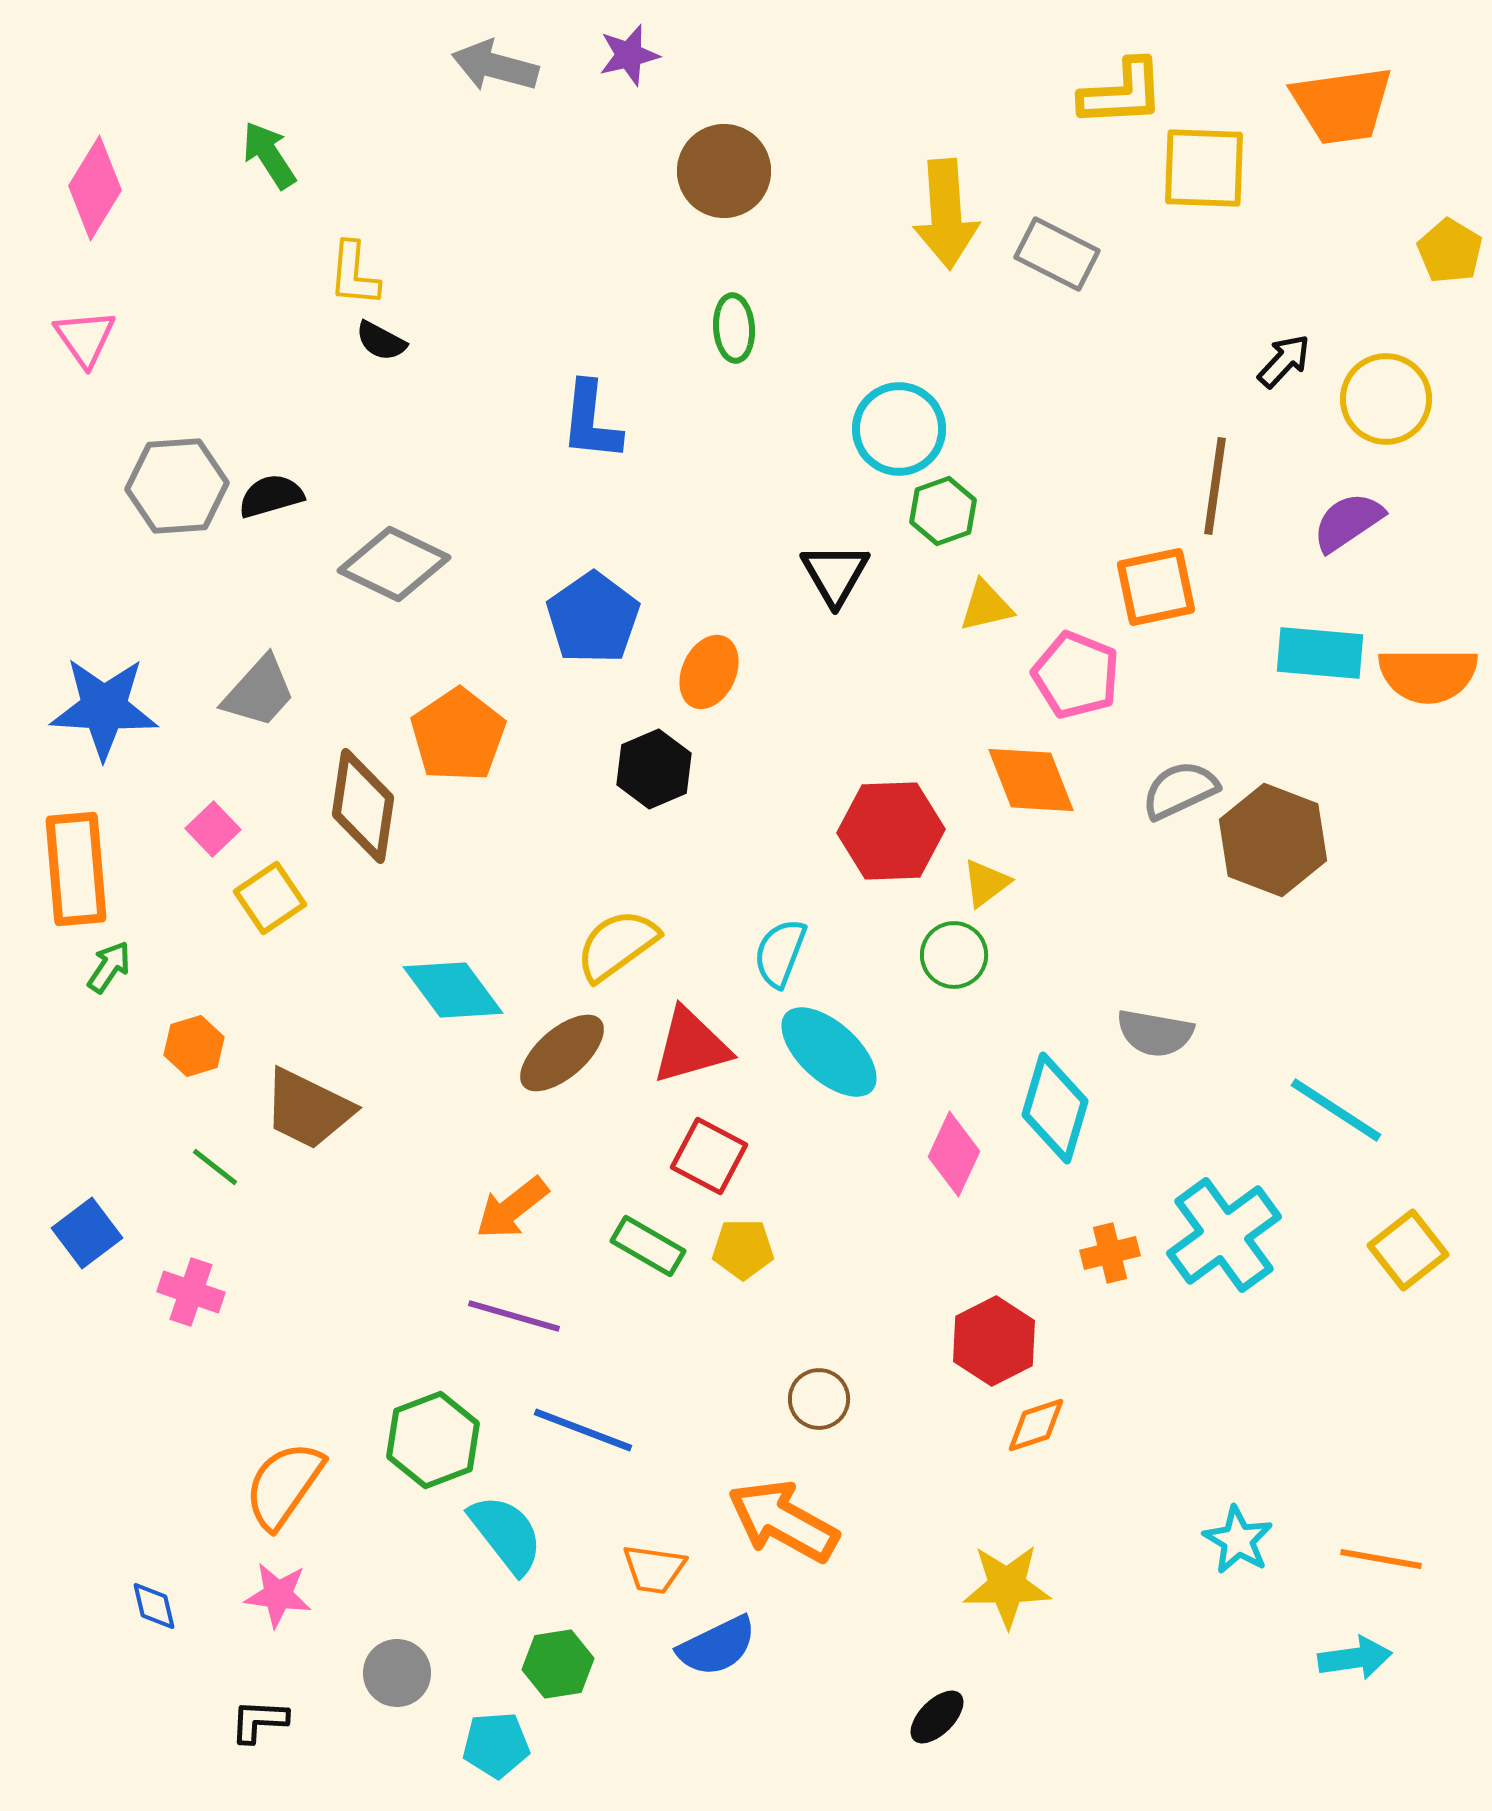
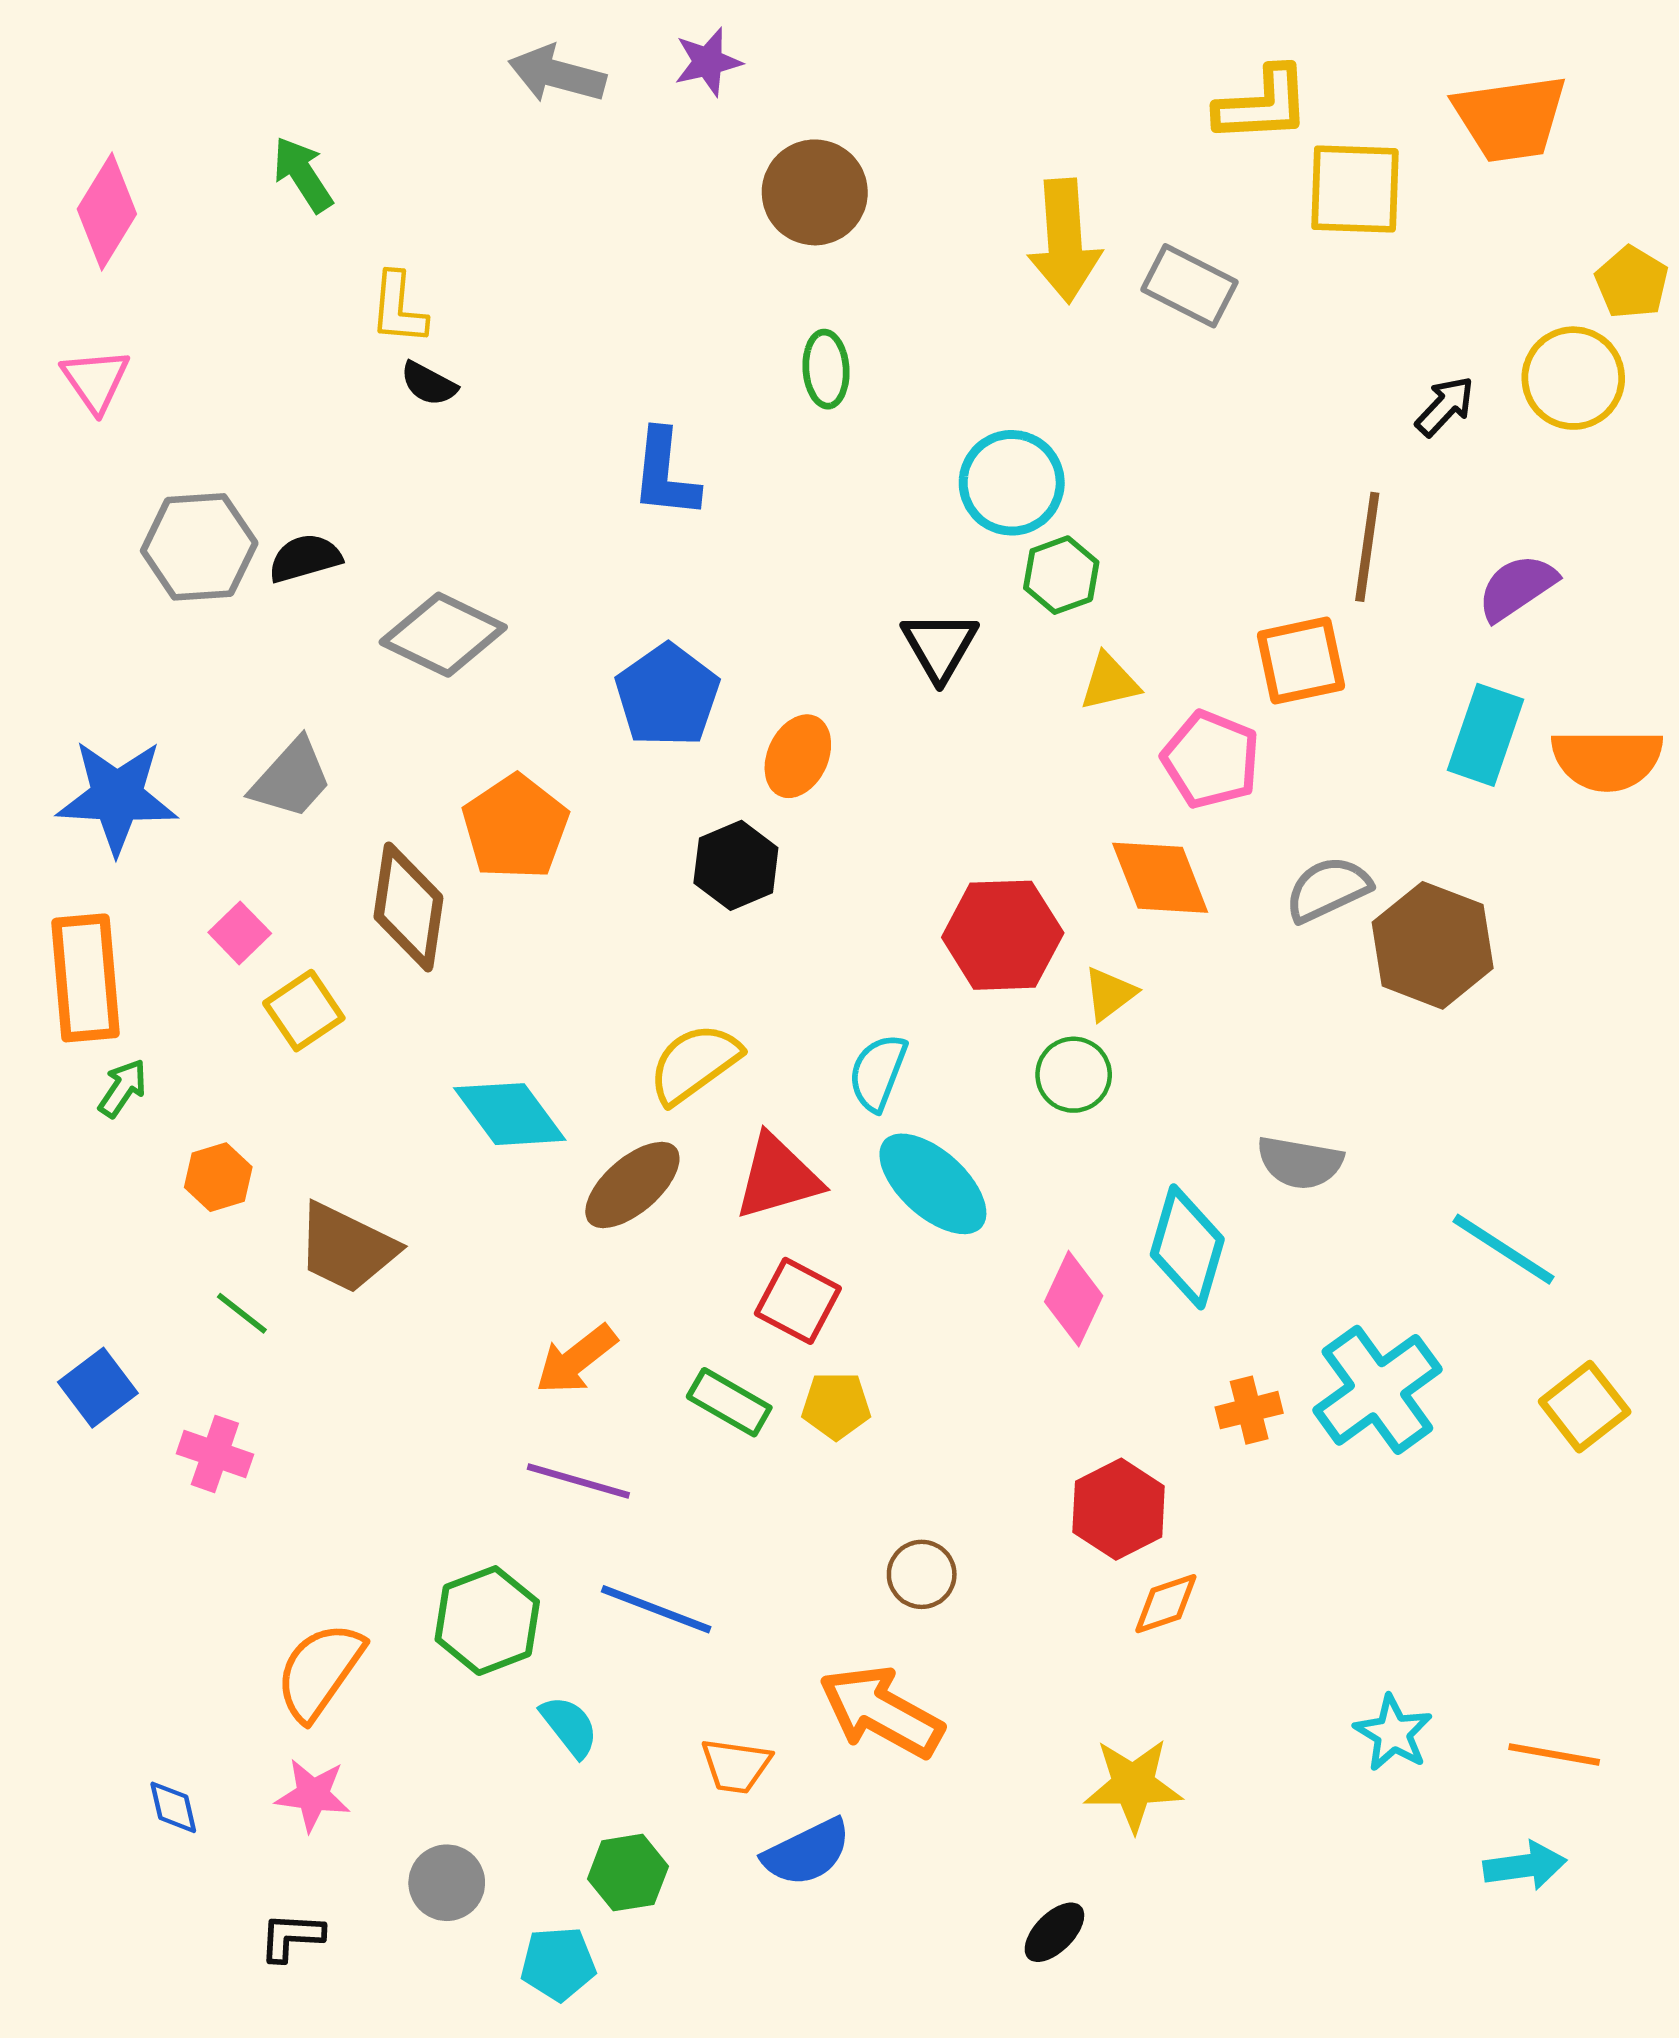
yellow circle: (1386, 399) -> (1573, 378), moved
cyan rectangle: (1320, 653) -> (1485, 735), turned -76
cyan semicircle: (506, 1534) -> (569, 1726), size x0.7

